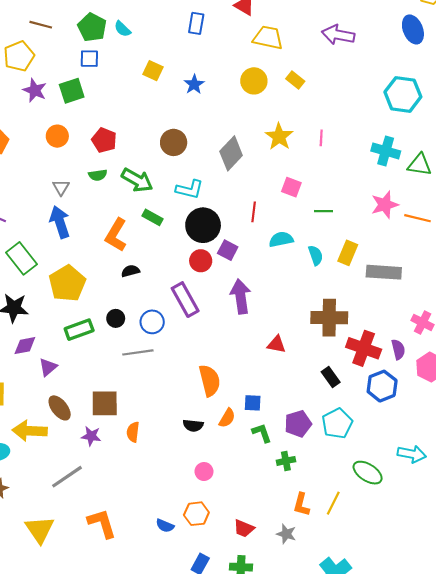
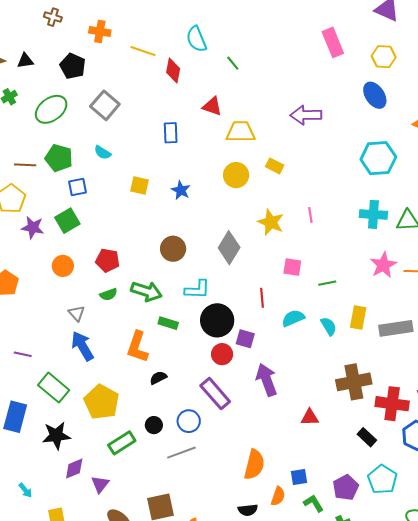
green pentagon: (92, 27) -> (59, 158), moved
orange semicircle: (210, 380) -> (254, 465), turned 40

